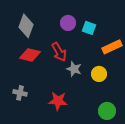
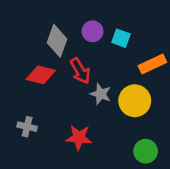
gray diamond: (26, 26) -> (57, 41), moved
yellow circle: (99, 74) -> (135, 101), size x1.5

